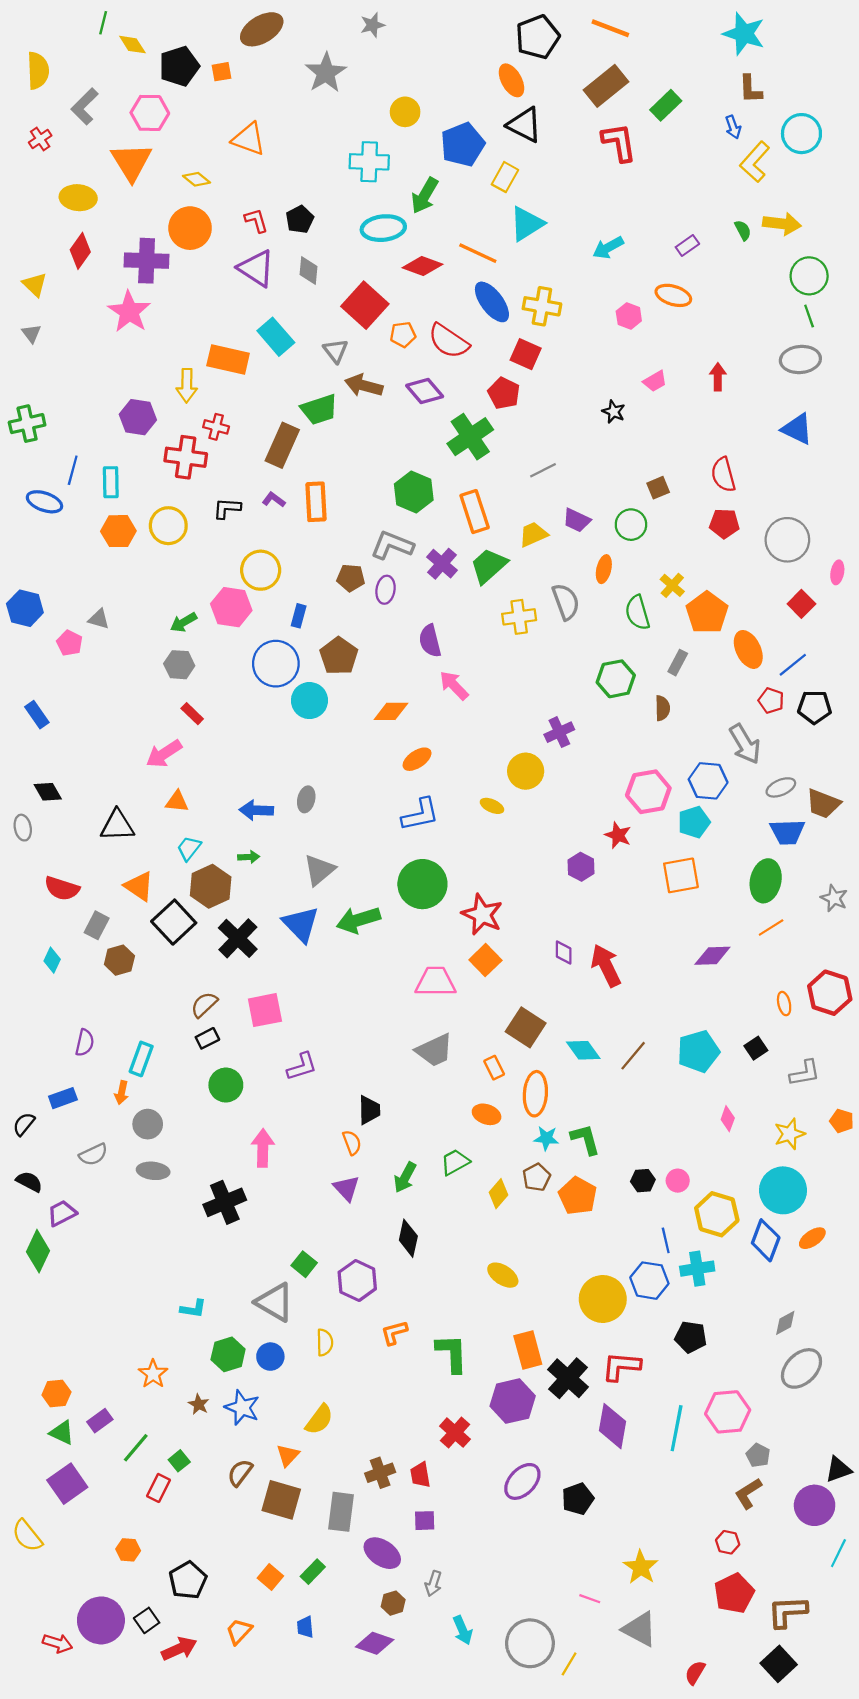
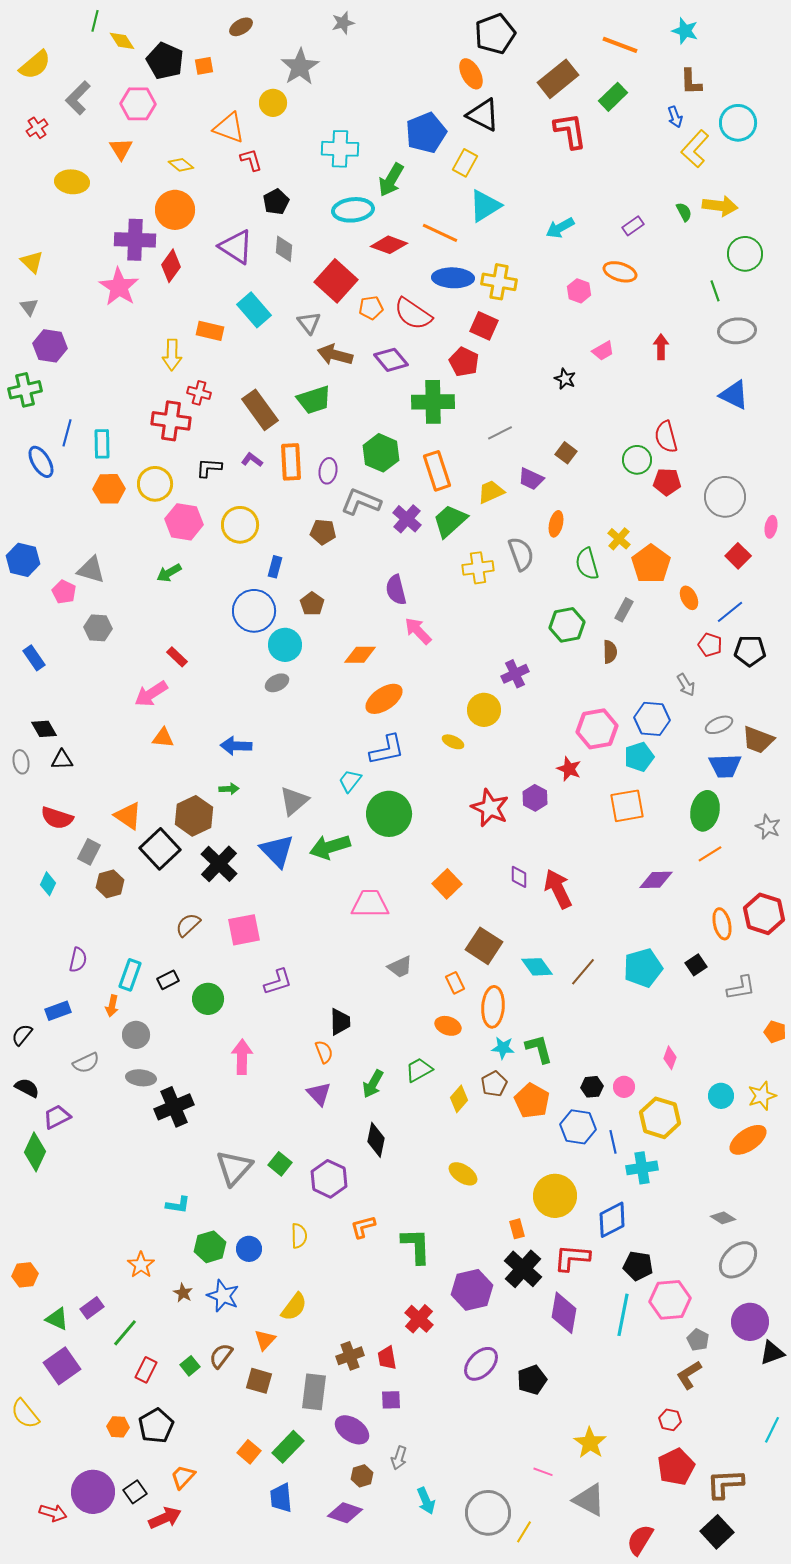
orange line: (610, 28) -> (620, 45), moved
brown ellipse: (262, 29) -> (241, 27), size x0.6
cyan star: (744, 34) -> (685, 31), size x0.7
black pentagon: (179, 66) -> (165, 61), turned -30
yellow semicircle: (38, 71) -> (35, 65), turned 52
yellow circle: (405, 112) -> (273, 103), moved
orange triangle: (131, 162) -> (121, 149), size x0.6
red L-shape: (256, 220) -> (251, 160), moved
red diamond: (80, 251) -> (171, 266), moved
blue ellipse: (492, 302) -> (453, 278), turned -51
green line: (809, 316) -> (715, 291), moved
orange rectangle: (228, 359) -> (210, 331), size x0.7
green trapezoid: (319, 409) -> (314, 400), moved
purple hexagon: (138, 417) -> (50, 346), moved
green cross: (470, 437) -> (433, 402), turned 33
brown rectangle: (282, 445) -> (260, 410), turned -60
brown square: (658, 488) -> (566, 453), moved, turned -30
blue ellipse: (44, 502) -> (41, 462), turned 40
green circle: (631, 525) -> (637, 460), moved
purple ellipse: (386, 590) -> (328, 471), moved
pink hexagon: (231, 607) -> (184, 522), moved
gray triangle: (99, 619) -> (91, 570), size x1.4
orange ellipse: (748, 649) -> (689, 598), size x0.7
brown pentagon: (339, 656) -> (312, 604), size x0.7
gray hexagon: (179, 665) -> (98, 628), moved
gray arrow: (745, 744) -> (686, 685), size x0.6
orange ellipse: (417, 759) -> (384, 699), size x1.4
gray ellipse: (306, 799) -> (277, 683), moved, turned 50
black triangle: (117, 825) -> (62, 760), moved, size x0.7
cyan trapezoid: (189, 848) -> (350, 781), moved
red star: (482, 914) -> (490, 808), moved
pink trapezoid: (435, 982) -> (370, 904), moved
orange ellipse: (784, 1004) -> (722, 924), size x1.4
black rectangle: (207, 1038) -> (168, 980), moved
gray trapezoid: (434, 1050) -> (400, 967), size x0.7
pink diamond: (728, 1119) -> (670, 1058), moved
yellow star: (790, 1134) -> (762, 1096), moved
cyan circle: (783, 1190) -> (721, 1096), size x0.6
black cross: (225, 1202) -> (174, 1107), moved
orange ellipse: (812, 1238) -> (748, 1140), size x1.5
blue diamond: (766, 1240) -> (612, 1220), moved, turned 42
blue hexagon: (649, 1281) -> (578, 1127), moved
gray triangle: (275, 1302) -> (234, 1168), moved, turned 42
gray diamond: (785, 1323) -> (723, 1218), turned 60
black pentagon: (691, 1337) -> (638, 1266), moved
orange rectangle: (528, 1350) -> (517, 1229), moved, size x0.6
orange hexagon: (56, 1393) -> (25, 1275), moved
green square: (179, 1461) -> (190, 1366), moved
brown square: (281, 1500) -> (259, 1381), size x0.7
purple circle: (815, 1505) -> (750, 1322), moved
green rectangle: (313, 1572) -> (288, 1447), size x1.4
black pentagon: (188, 1580) -> (156, 1426), moved
blue trapezoid: (305, 1627) -> (281, 1498), size x1.4
orange trapezoid: (239, 1631) -> (183, 1477), moved
red semicircle: (695, 1673) -> (640, 1540), size x1.4

